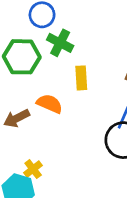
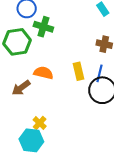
yellow rectangle: (81, 78) -> (78, 71), moved

